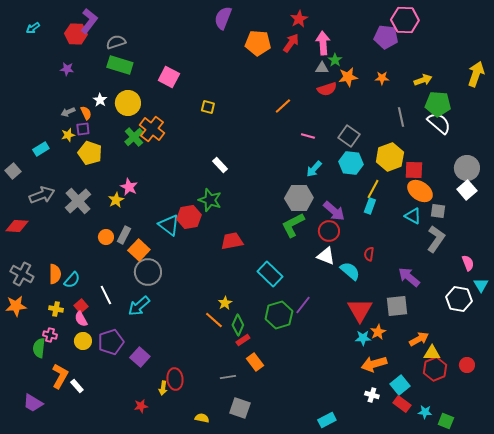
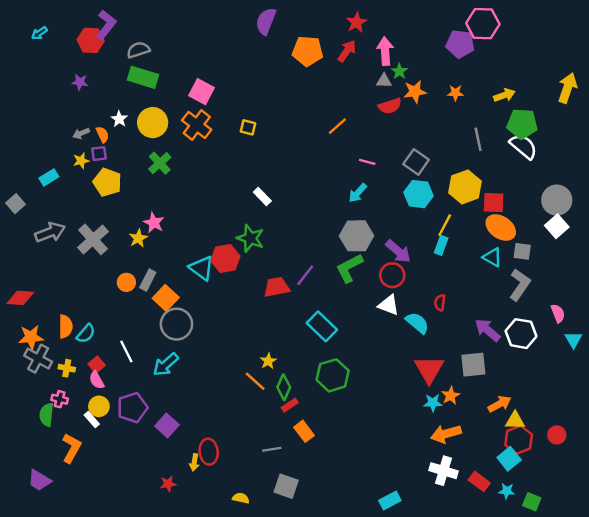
orange cross: (152, 129) -> (197, 125), moved
cyan arrow: (314, 169) -> (358, 193), moved
red diamond: (17, 226) -> (20, 298), moved
gray cross: (22, 274) -> (38, 359), moved
white hexagon: (459, 299) -> (521, 334), moved
purple line: (303, 305) -> (305, 275), moved
orange star: (16, 306) -> (31, 337), moved
cyan square: (400, 385) -> (509, 459), moved
white rectangle: (77, 386) -> (92, 419), moved
white cross: (372, 395) -> (444, 471), size x1.6

